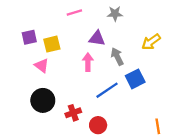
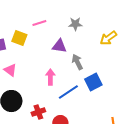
yellow arrow: (151, 42) -> (108, 38), moved
yellow square: (52, 44) -> (19, 38), moved, turned 35
pink arrow: (88, 62) -> (50, 77), moved

